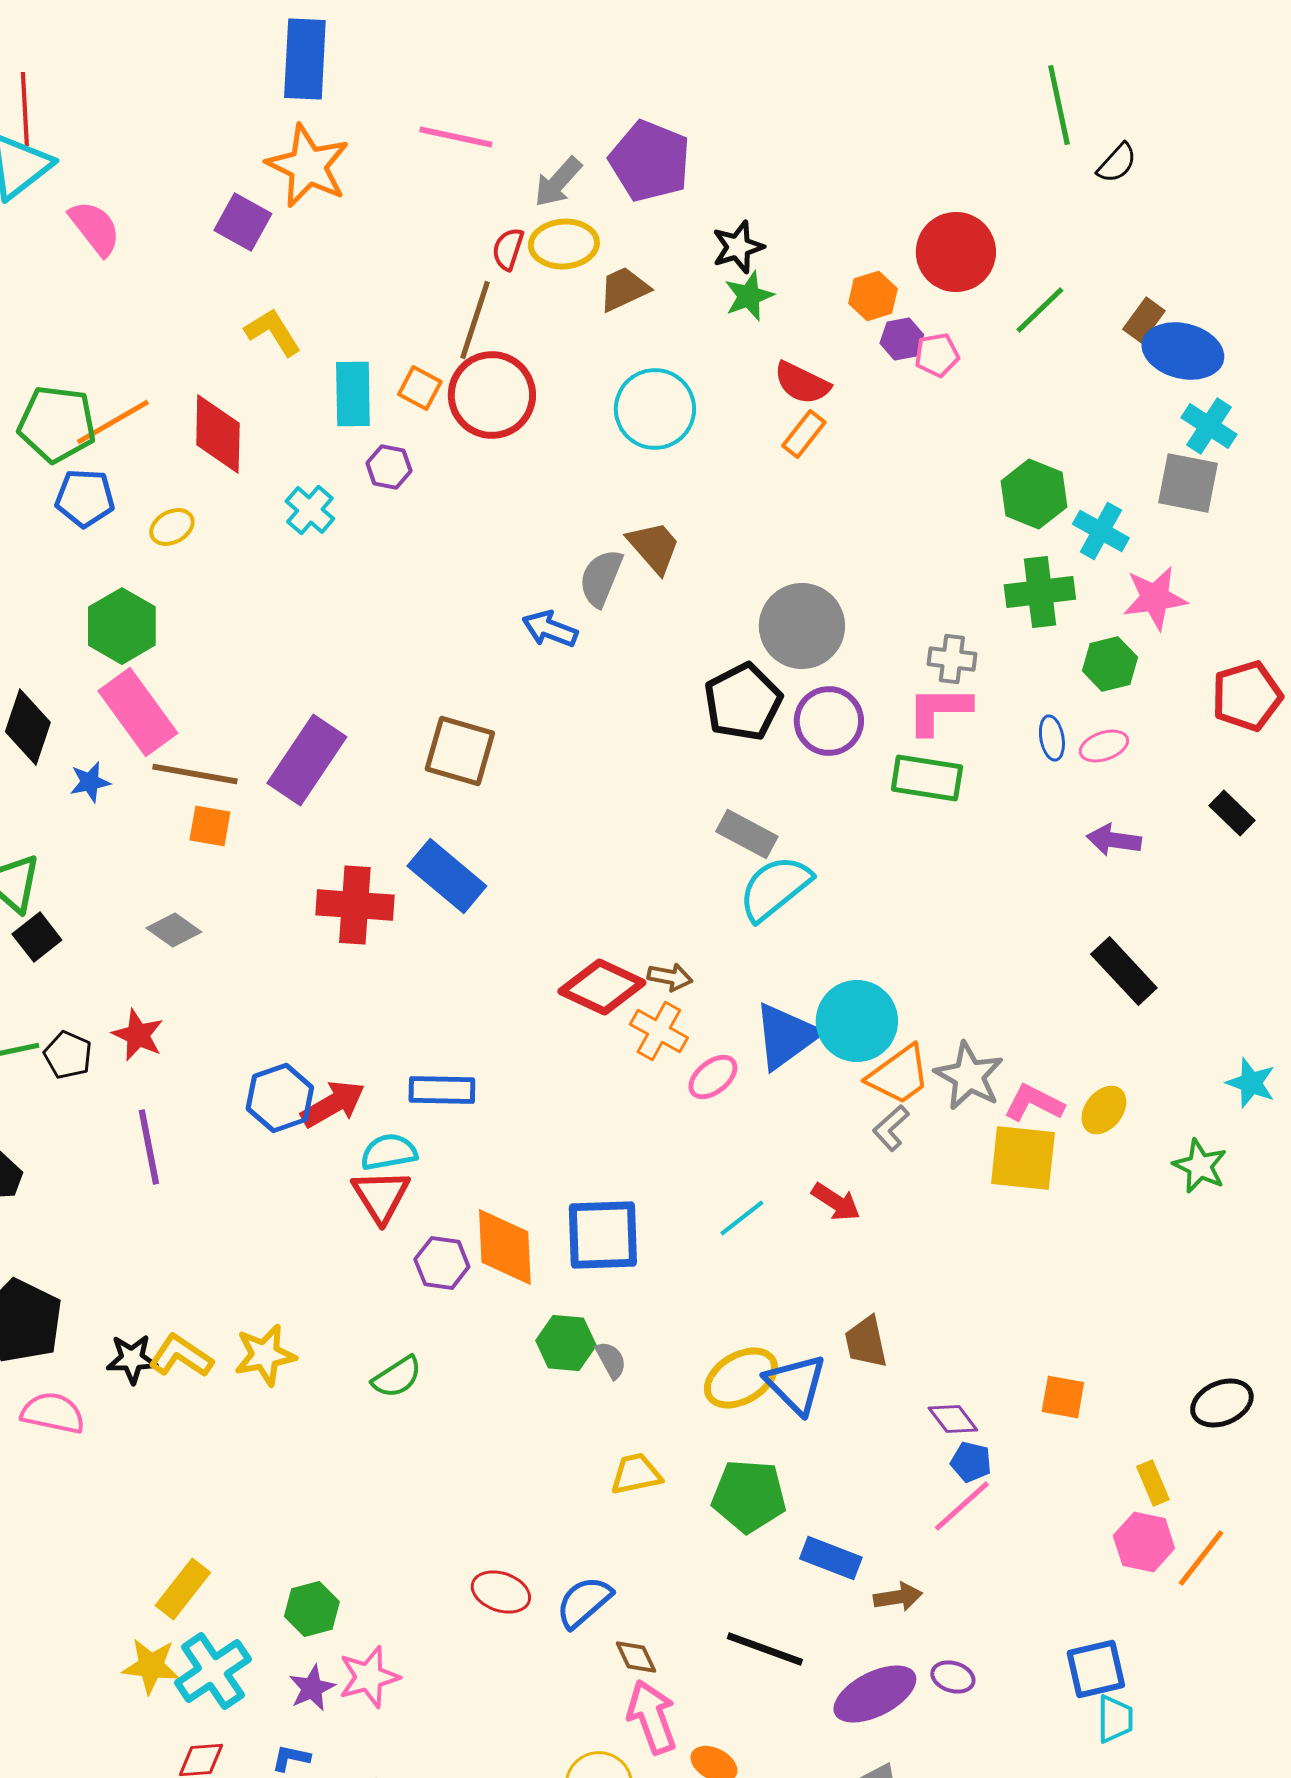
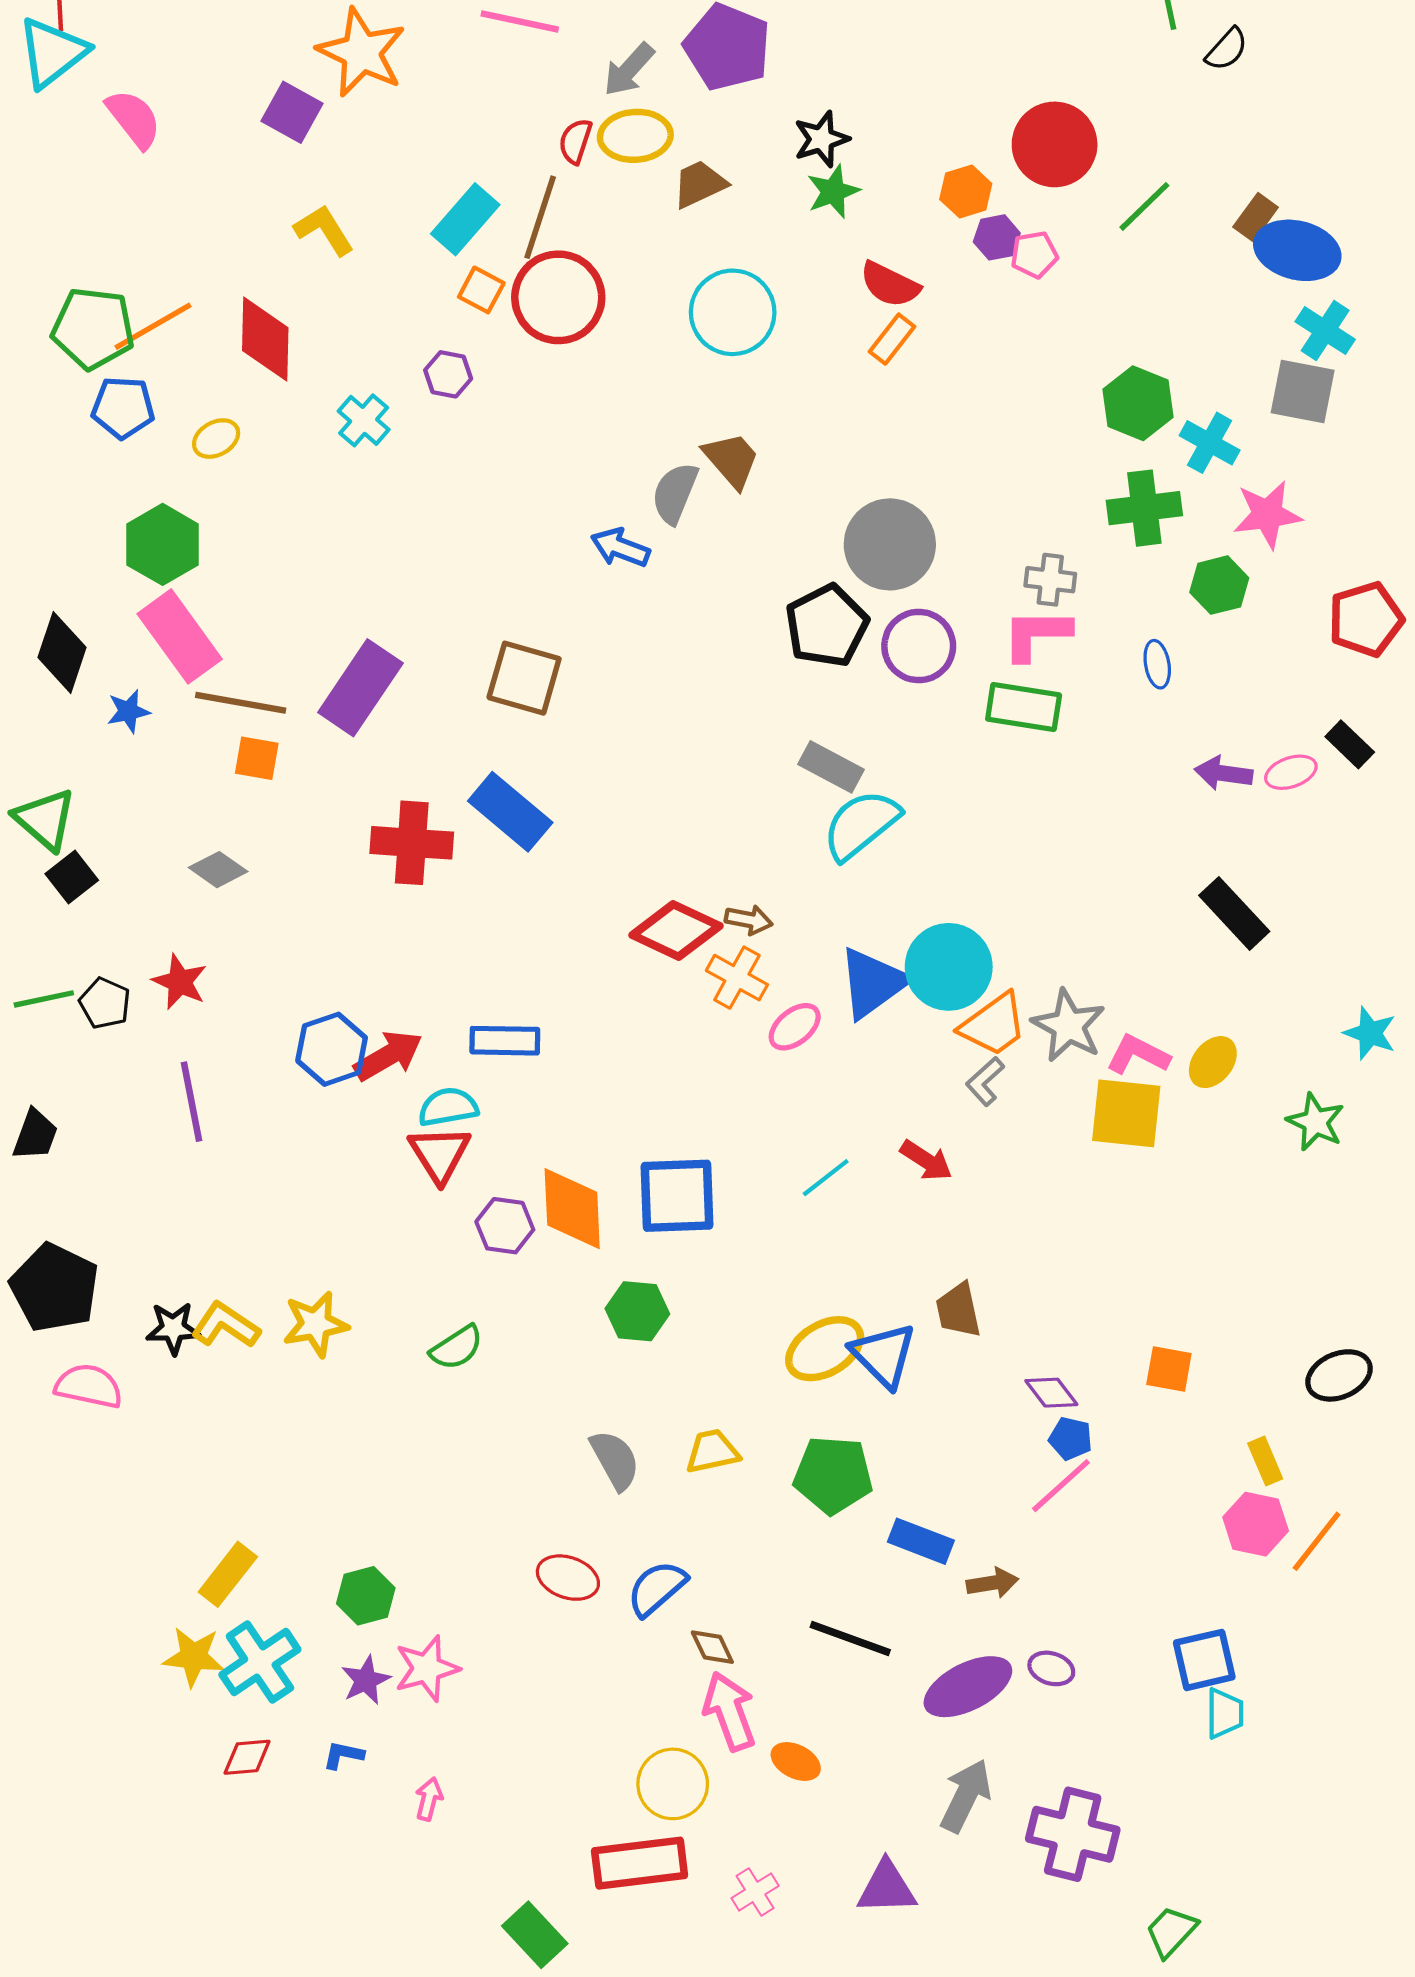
cyan rectangle: (353, 394) -> (465, 219), moved, turned 42
pink ellipse: (1104, 746) -> (1291, 772), moved
gray semicircle: (611, 1360) -> (615, 1460), moved, size x1.5

